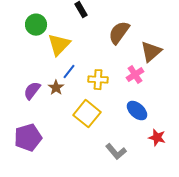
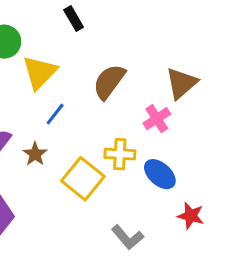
brown semicircle: (119, 33) -> (109, 82), moved
yellow cross: (98, 80) -> (120, 154), moved
brown star: (56, 88) -> (35, 154), moved

